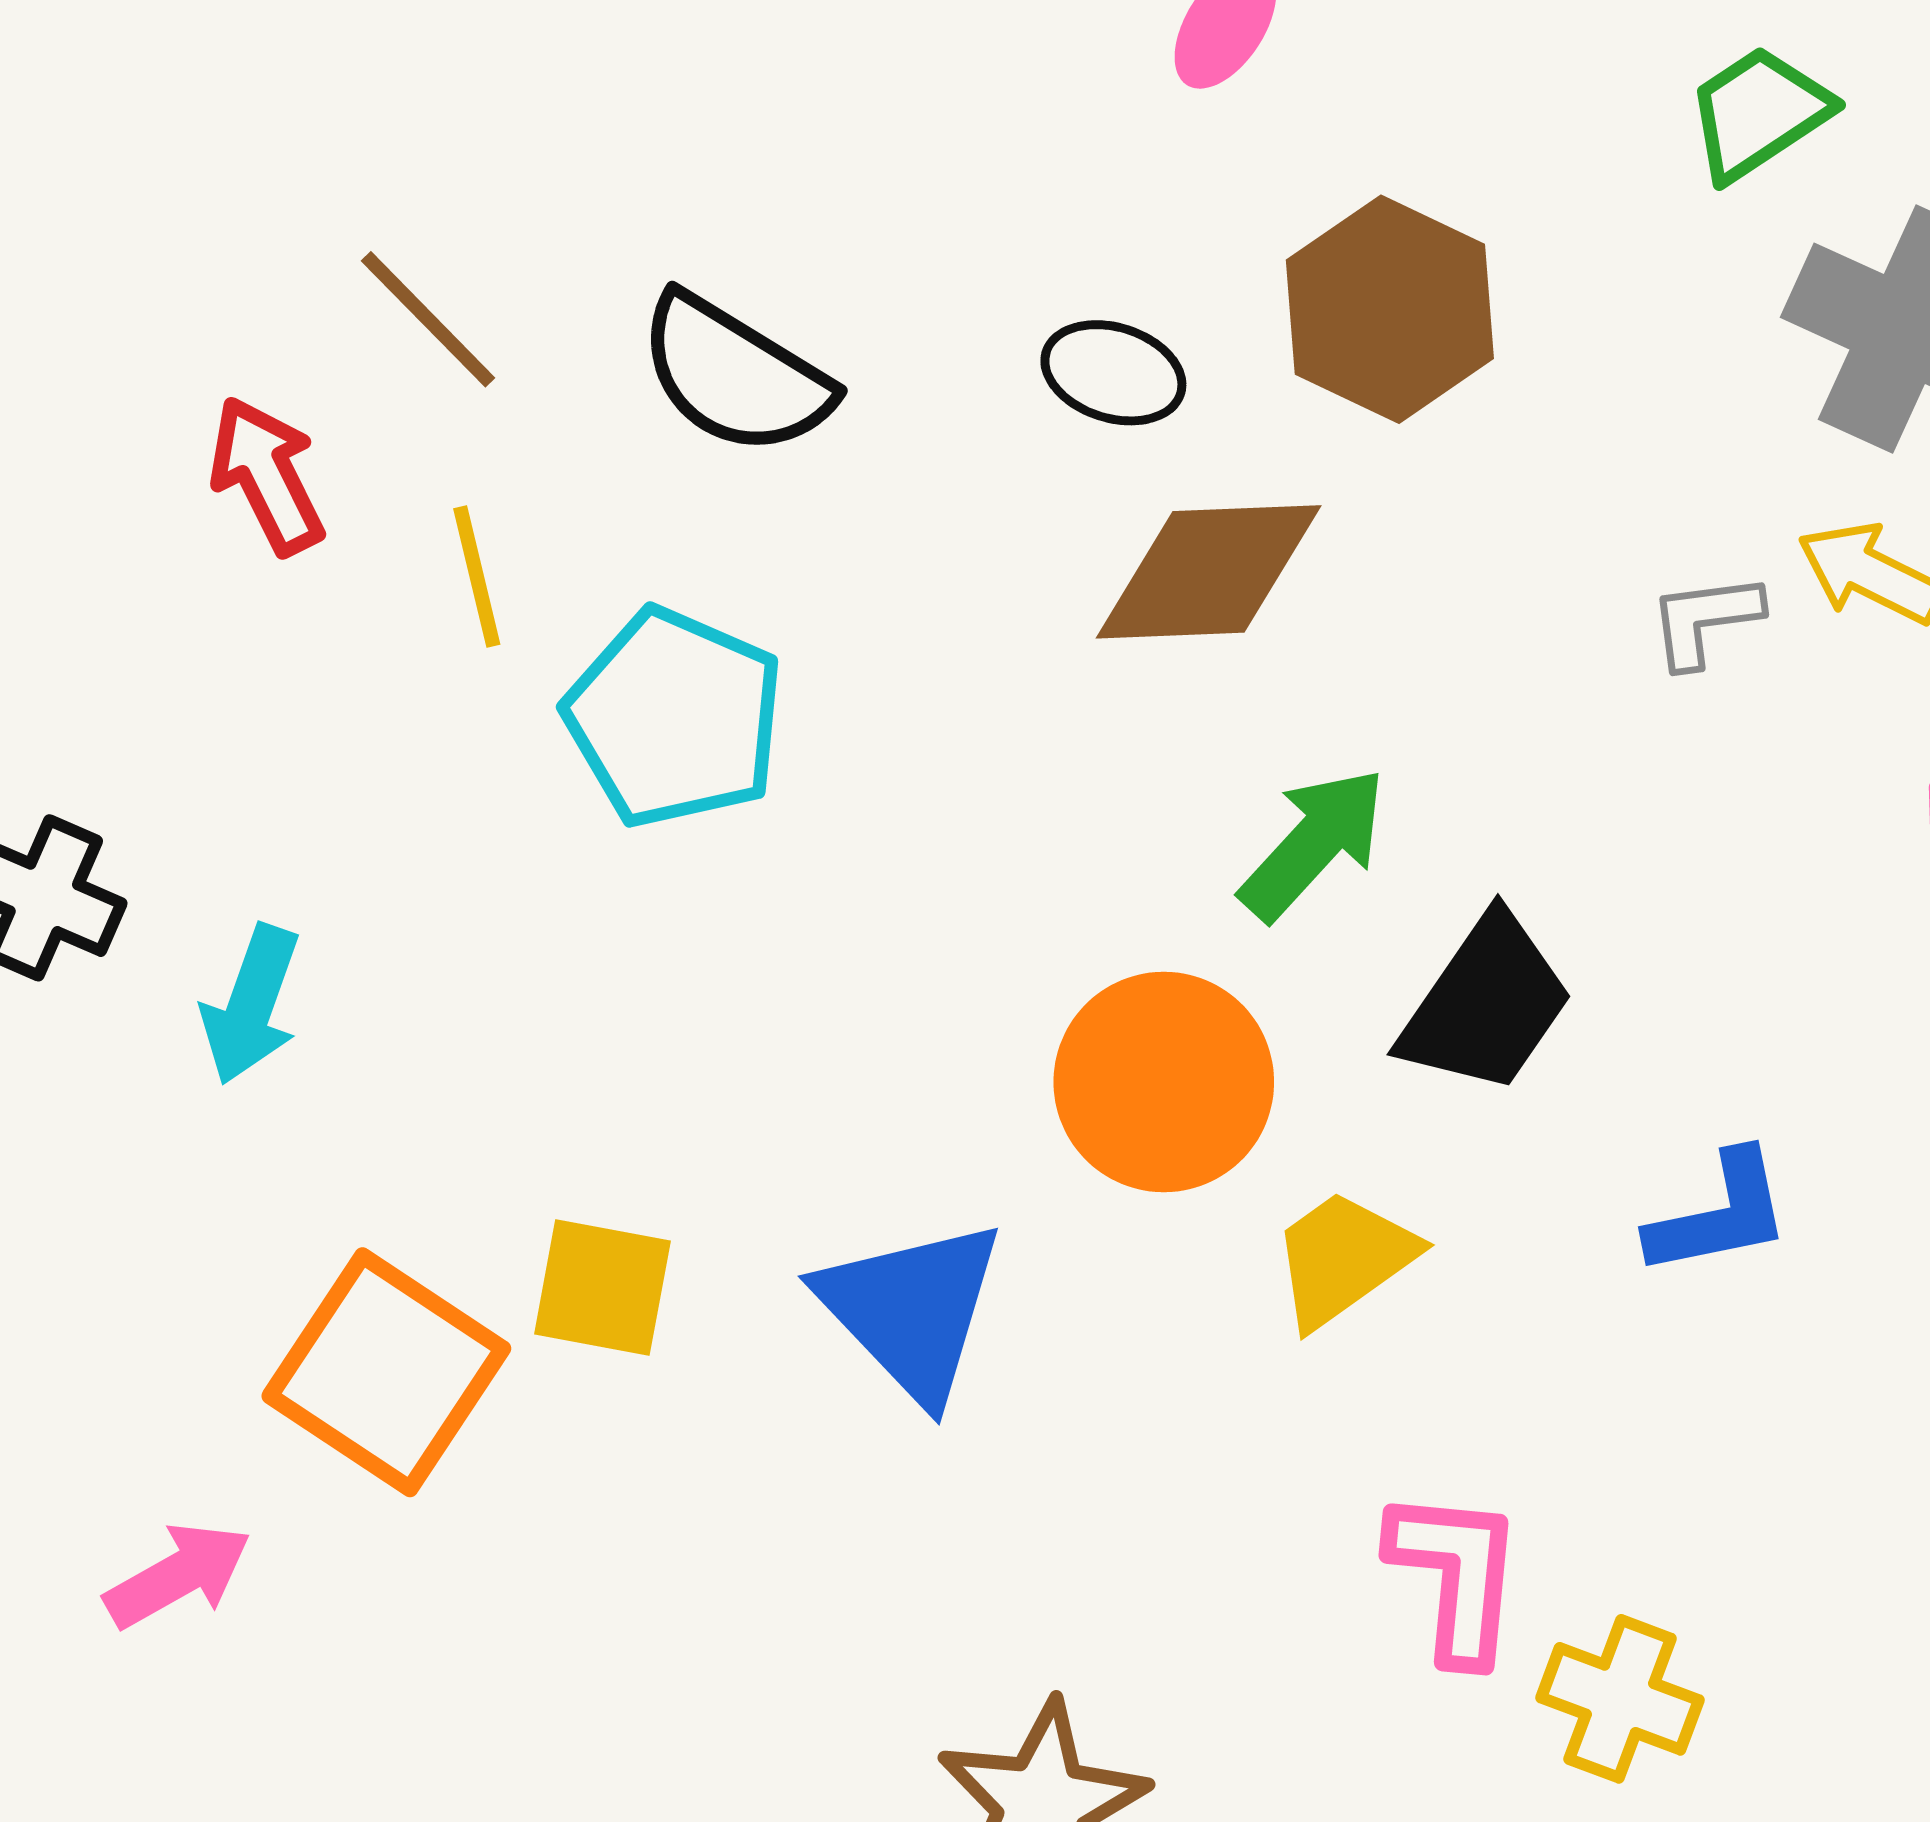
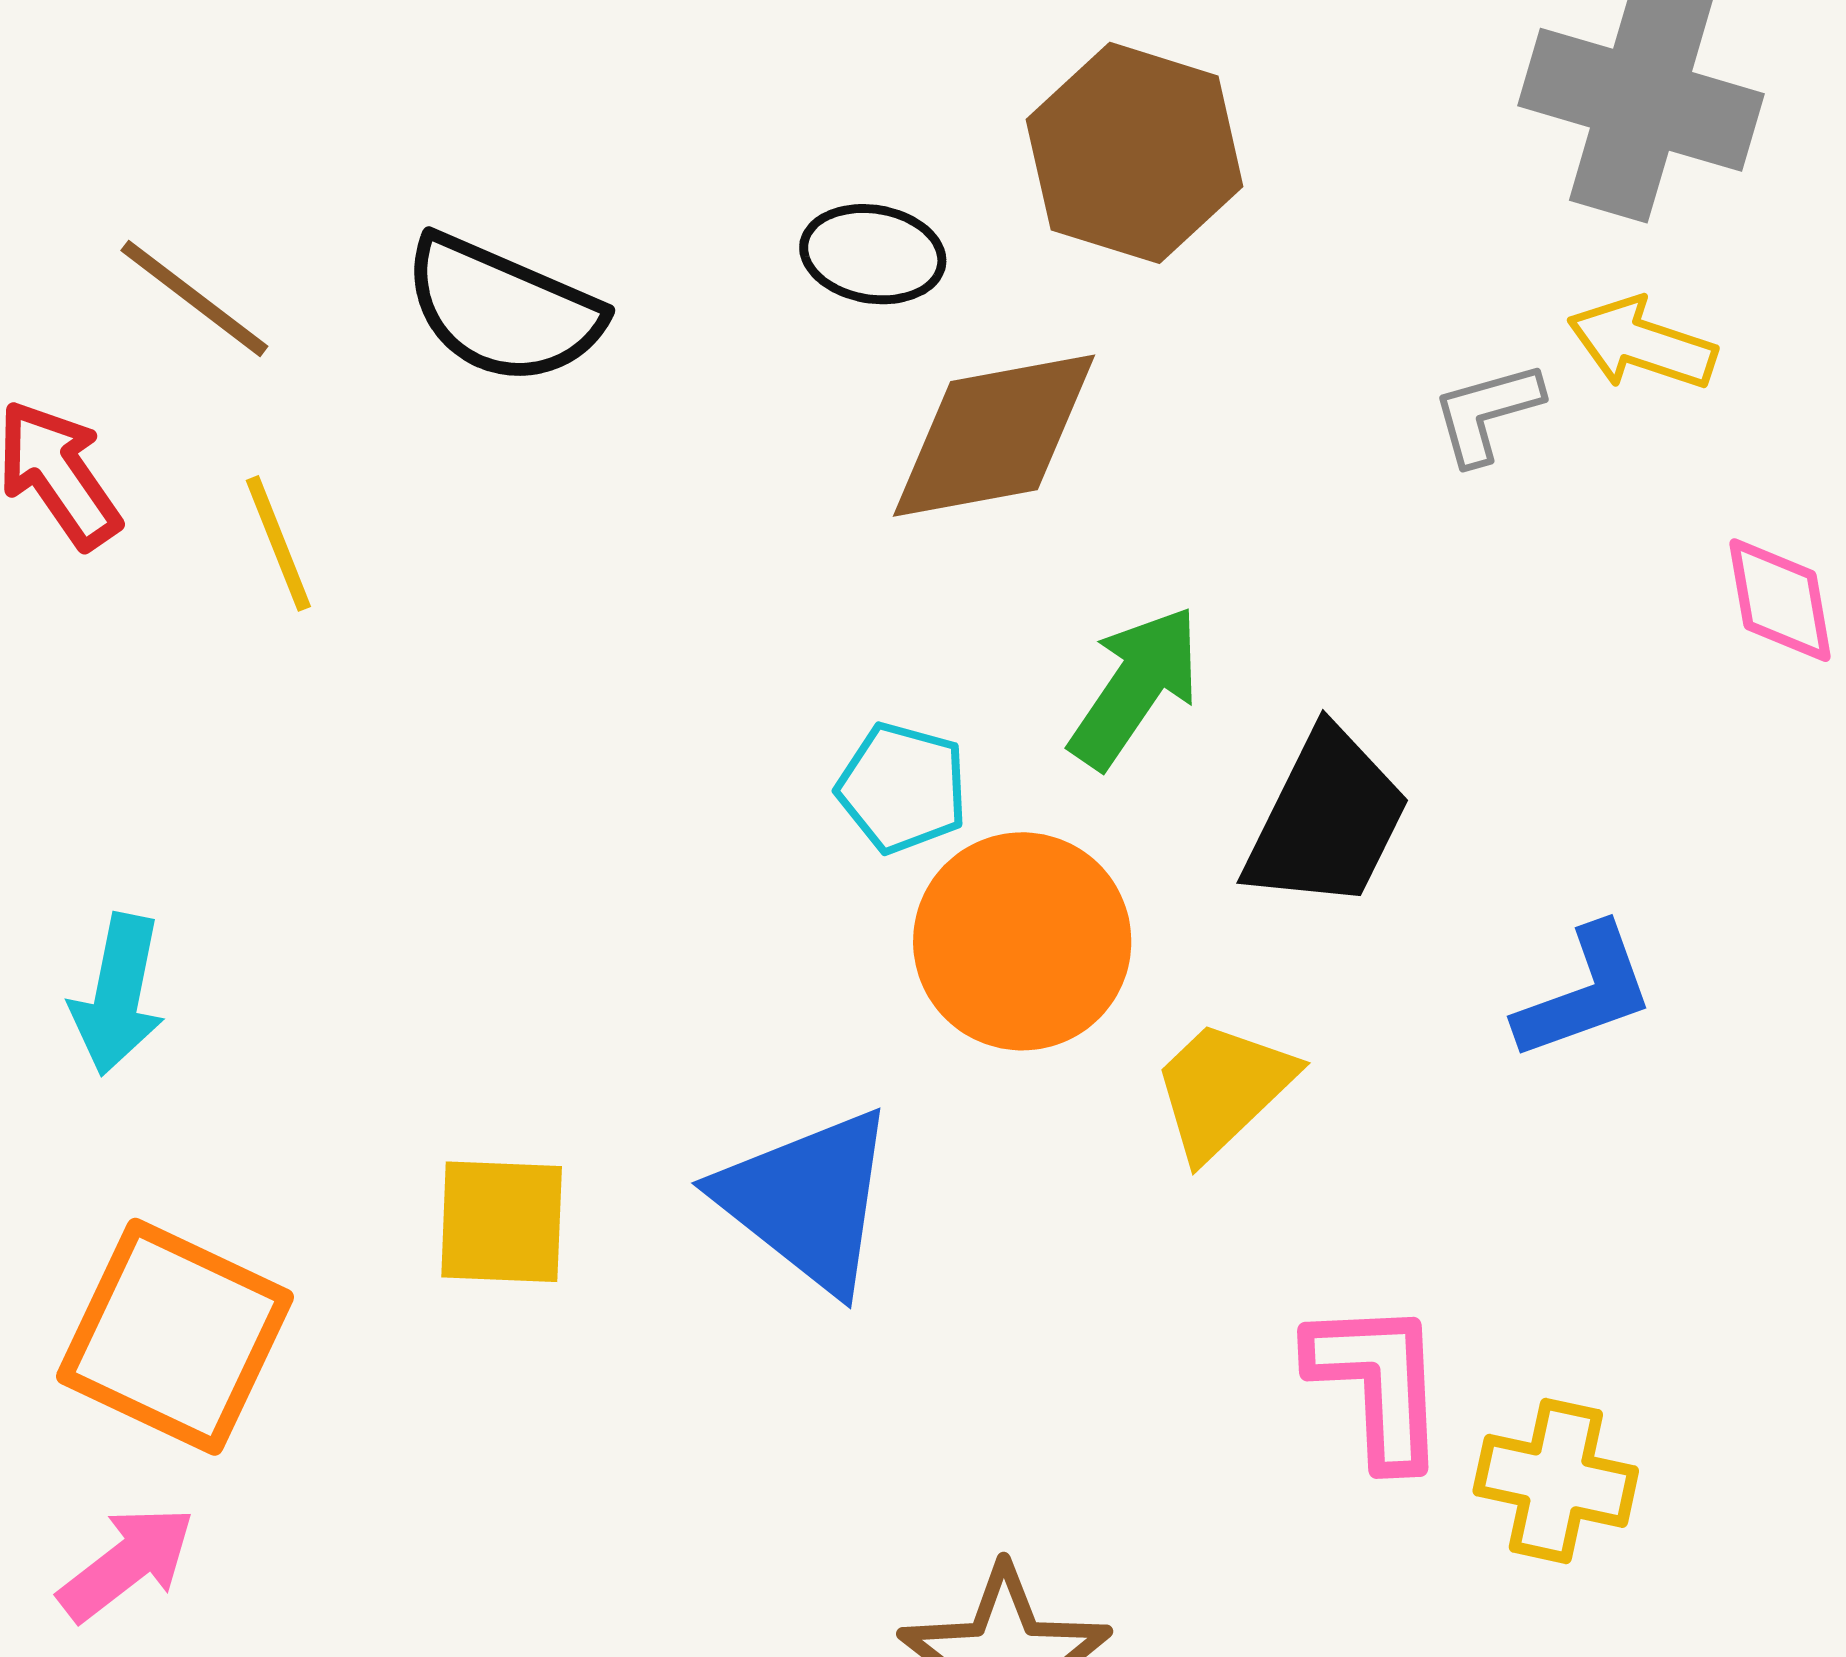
cyan pentagon: (674, 718) -> (902, 788), moved, size x0.6
orange square: (386, 1372) -> (175, 1337), moved

